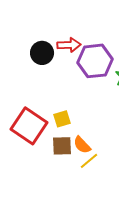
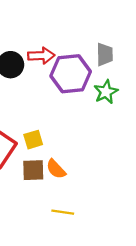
yellow line: (89, 161) -> (63, 212), moved, turned 48

